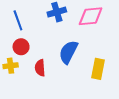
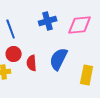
red semicircle: (40, 68) -> (32, 63), moved

